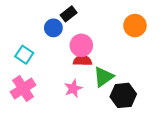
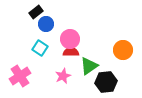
black rectangle: (69, 14) -> (36, 12), moved
orange circle: (135, 26) -> (123, 50), moved
cyan square: (24, 55) -> (40, 48), moved

